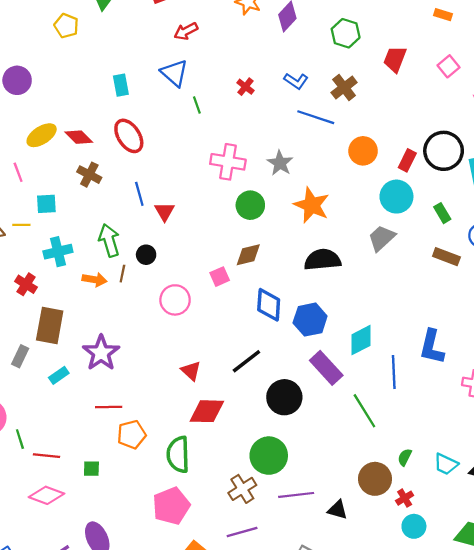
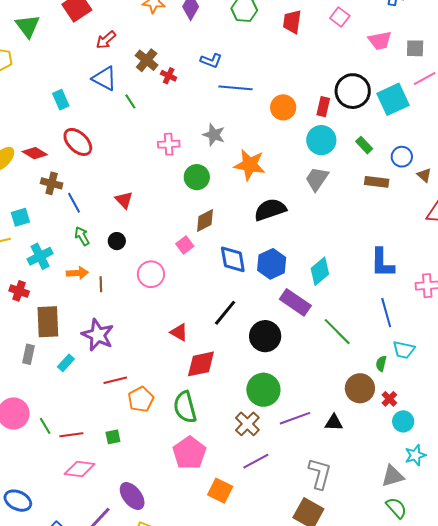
brown cross: (344, 87) -> (147, 60), moved
pink cross: (228, 162) -> (169, 144), size x0.7
blue line: (139, 194) -> (74, 203), moved
green arrow: (109, 240) -> (82, 236), size x0.7
brown line: (122, 274) -> (101, 284), moved
blue line: (394, 372) -> (386, 313), moved
cyan trapezoid: (446, 464) -> (404, 350), moved

